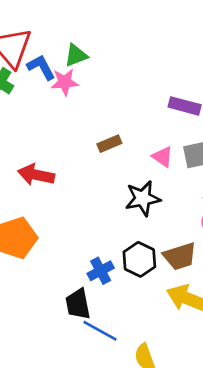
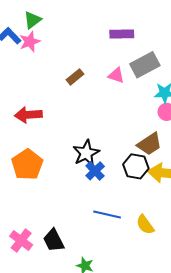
black star: (143, 198) -> (86, 153), moved
black hexagon: (139, 259) -> (136, 166), moved
black trapezoid: (78, 304) -> (54, 240), moved

